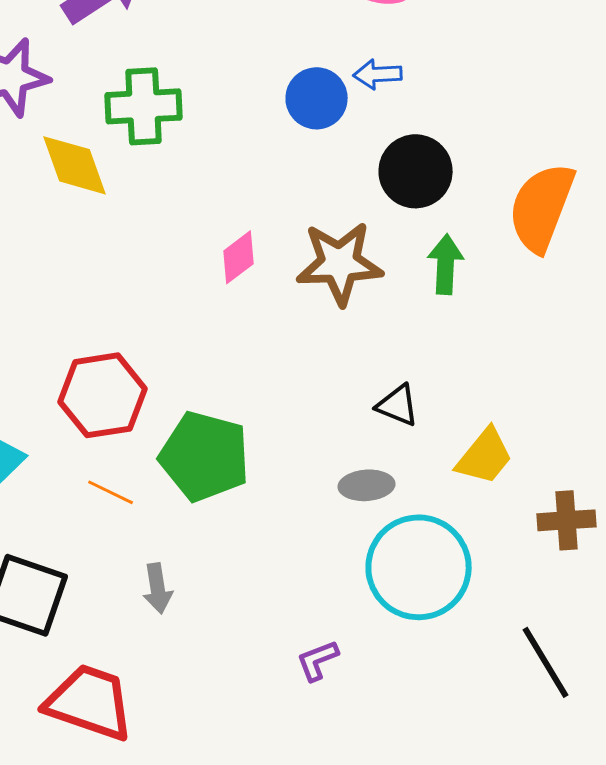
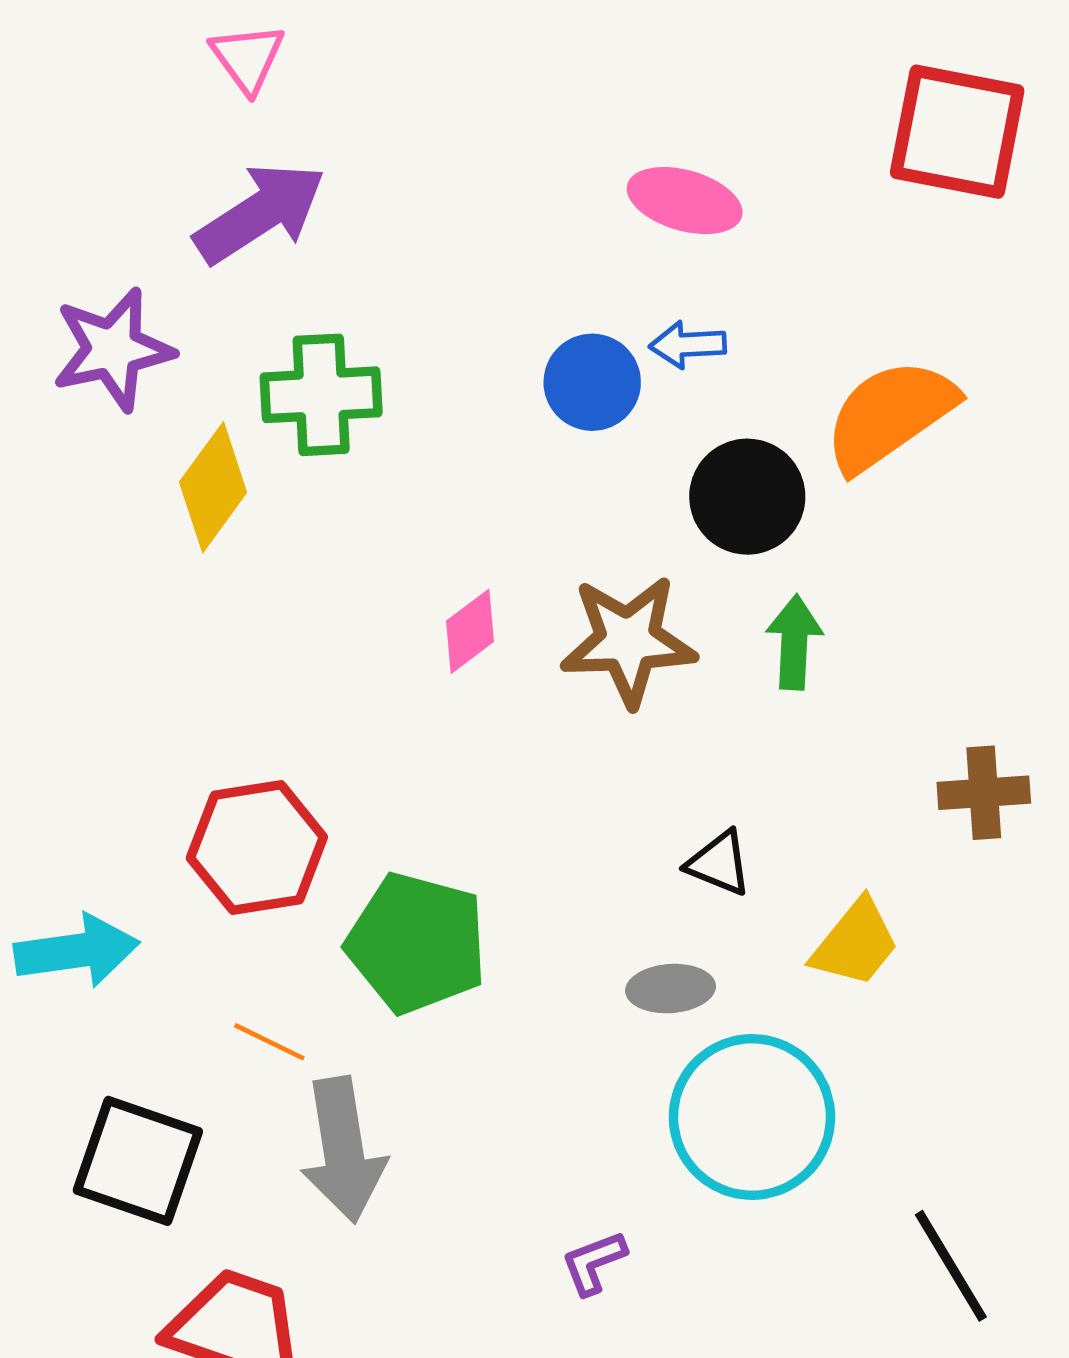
yellow diamond: (75, 165) -> (213, 487), turned 56
orange semicircle: (542, 207) -> (890, 415), moved, turned 34
orange line: (111, 492) -> (269, 1042), moved
brown cross: (567, 520) -> (984, 793), moved
gray arrow: (158, 588) -> (343, 1150), size x1.8

